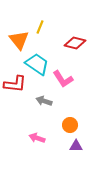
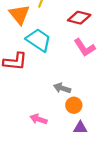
pink L-shape: (63, 79) -> (85, 48), moved
gray arrow: (44, 101) -> (62, 88), moved

